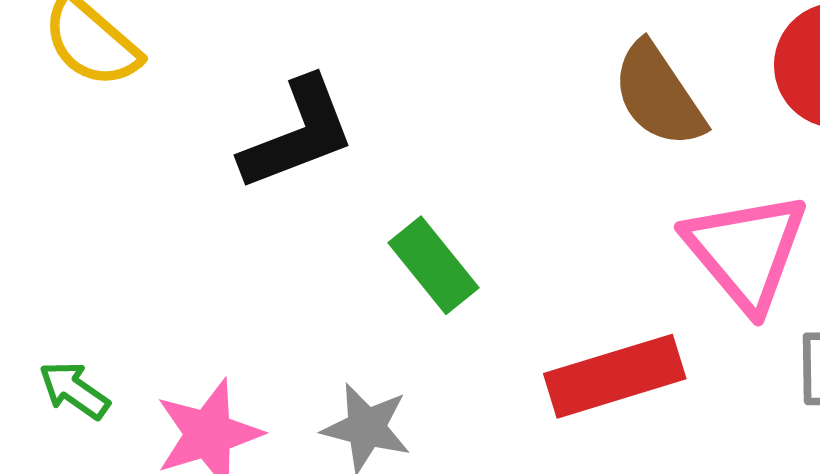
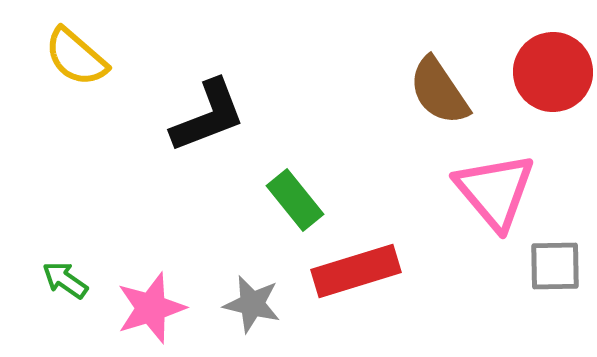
red rectangle: (615, 376) -> (356, 271), moved

